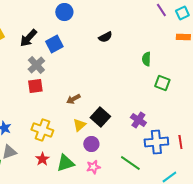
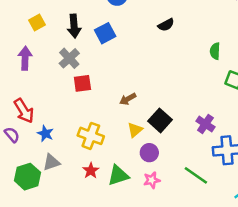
black arrow: (28, 38) -> (74, 26), turned -48
gray cross: (36, 65) -> (69, 58), moved

